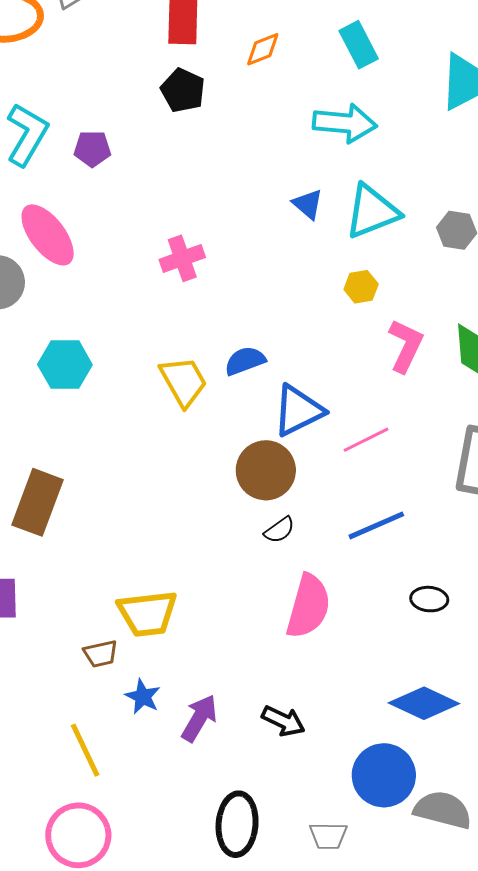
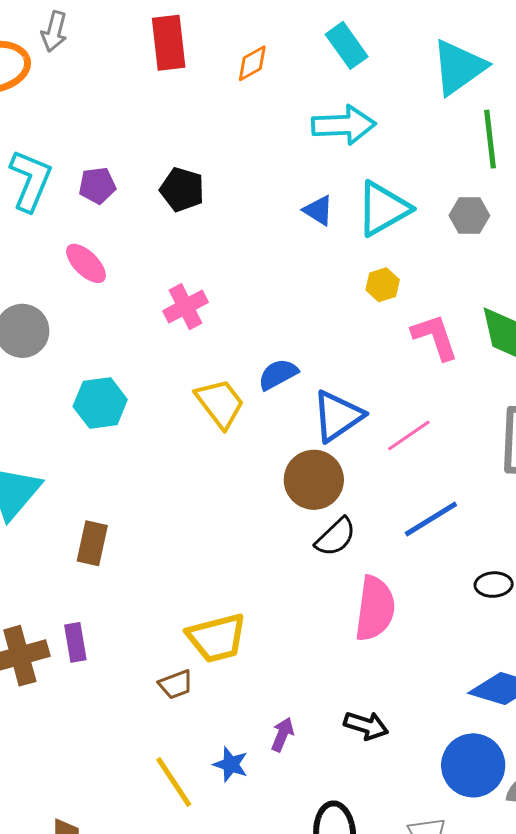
black pentagon: (183, 90) -> (182, 190), moved
pink ellipse: (48, 235) -> (86, 263), moved, size x0.7
pink cross: (182, 258) -> (185, 307), moved
pink L-shape: (406, 346) -> (435, 337), turned -36
brown rectangle: (38, 502) -> (92, 543), size x0.7
black semicircle: (279, 530) -> (336, 537), size x1.4
blue star: (143, 697) -> (231, 764), moved
purple arrow: (199, 718) -> (282, 734), size x0.7

